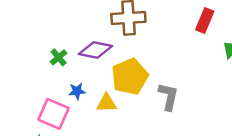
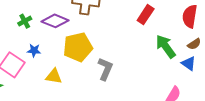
yellow triangle: (106, 103) -> (54, 76), moved

